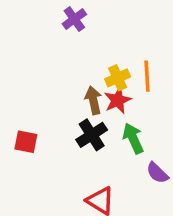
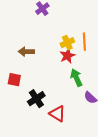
brown arrow: (93, 100) -> (26, 52), moved, turned -77
black cross: (92, 135) -> (36, 99), moved

